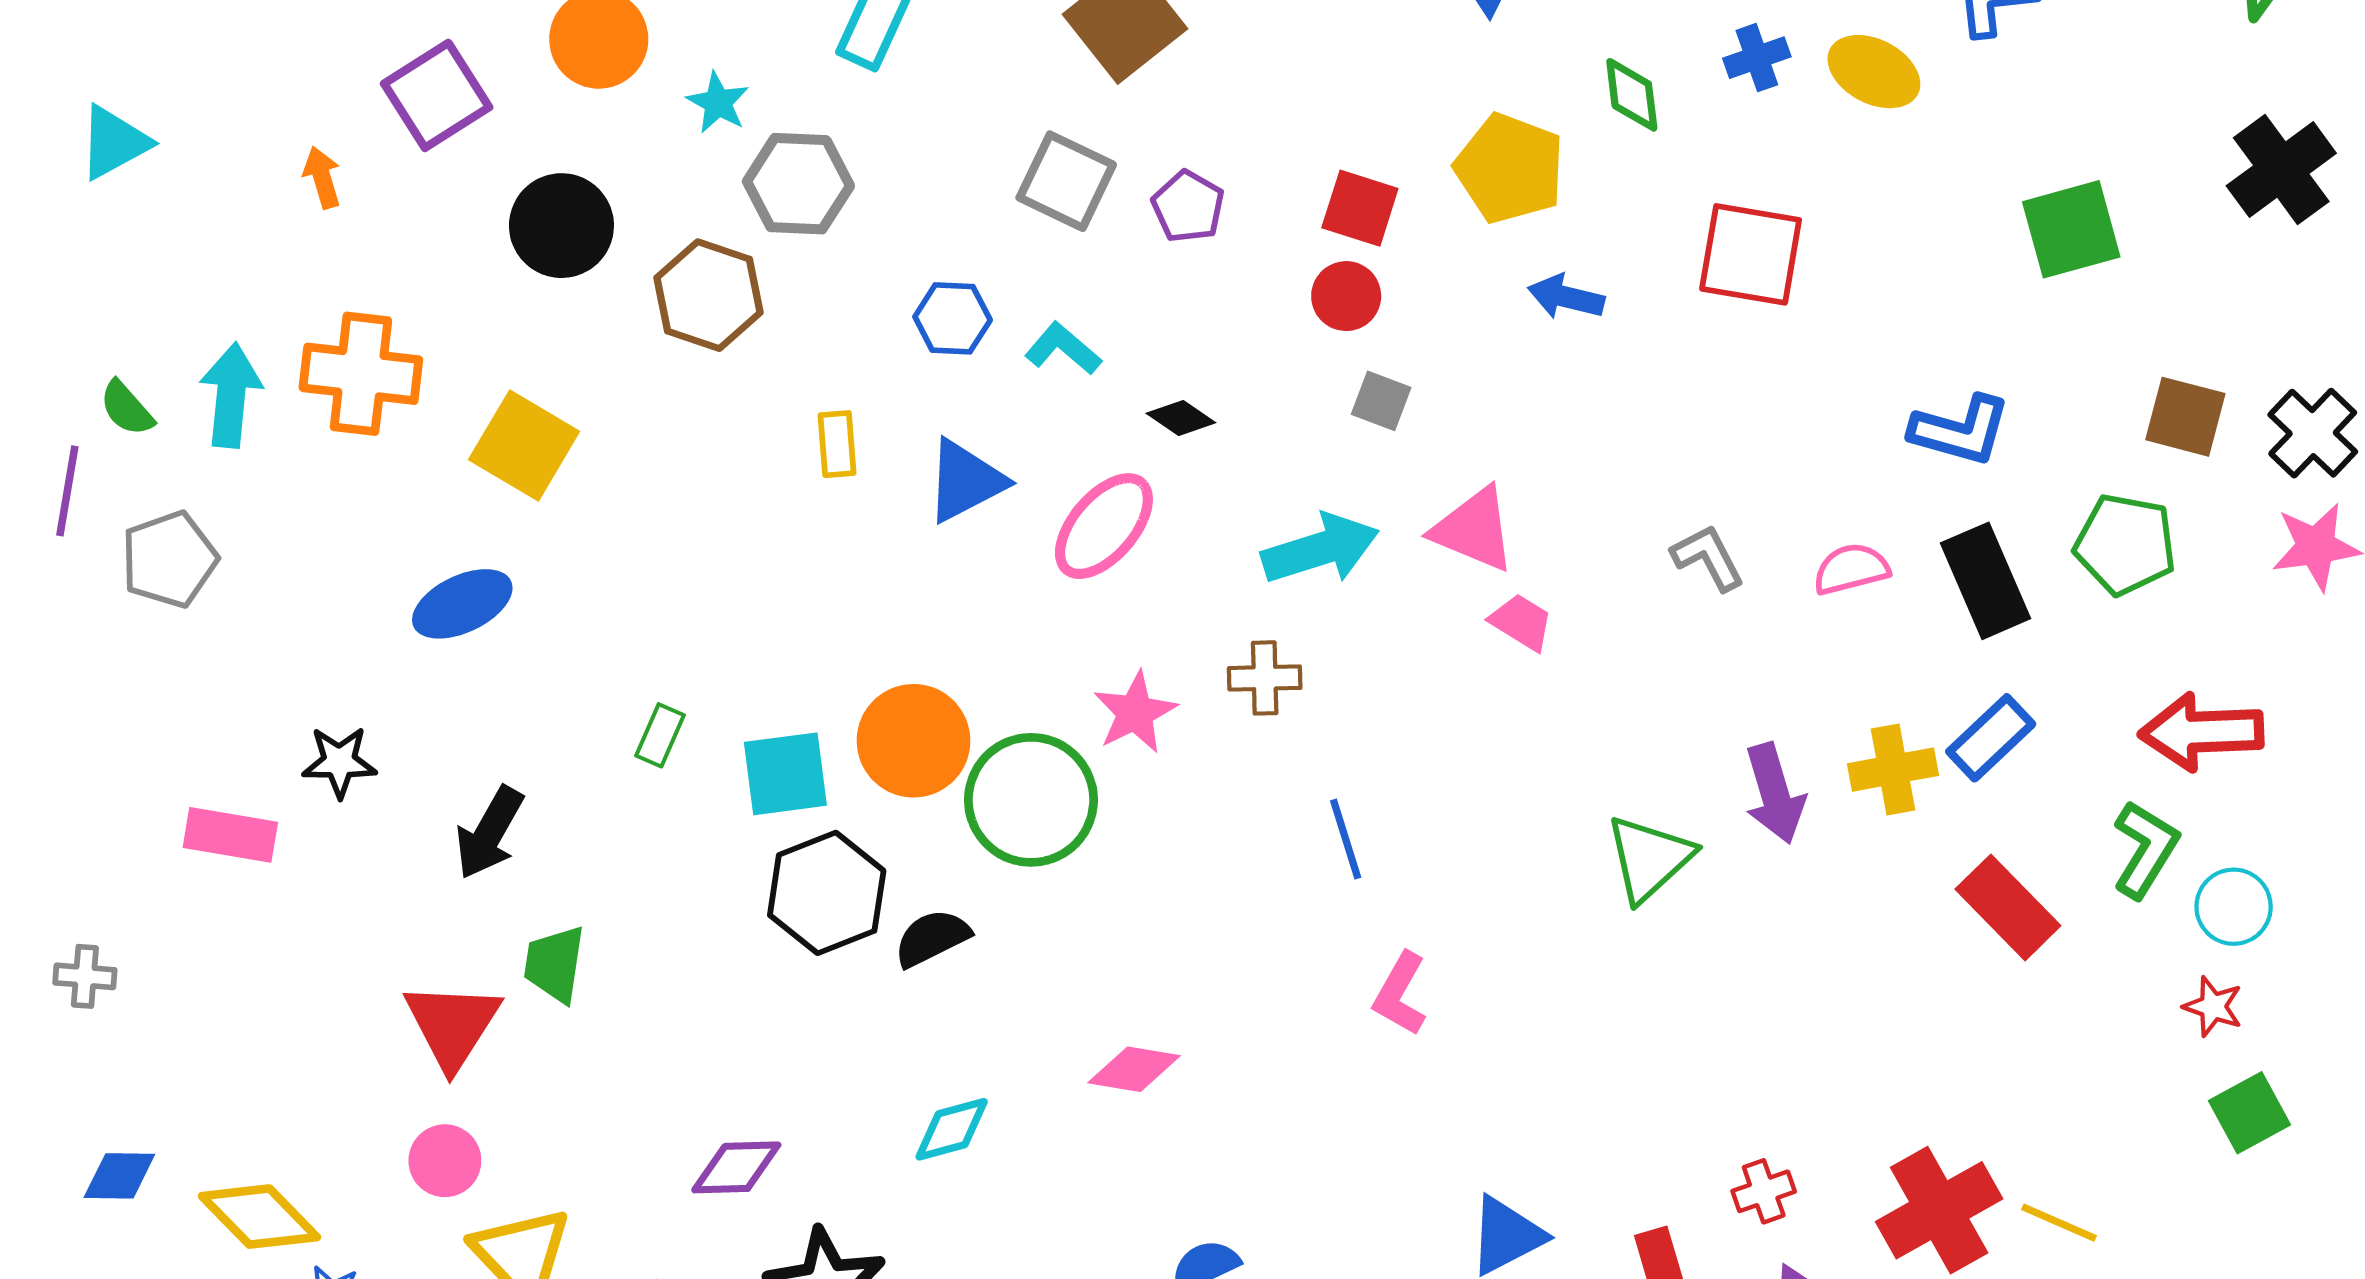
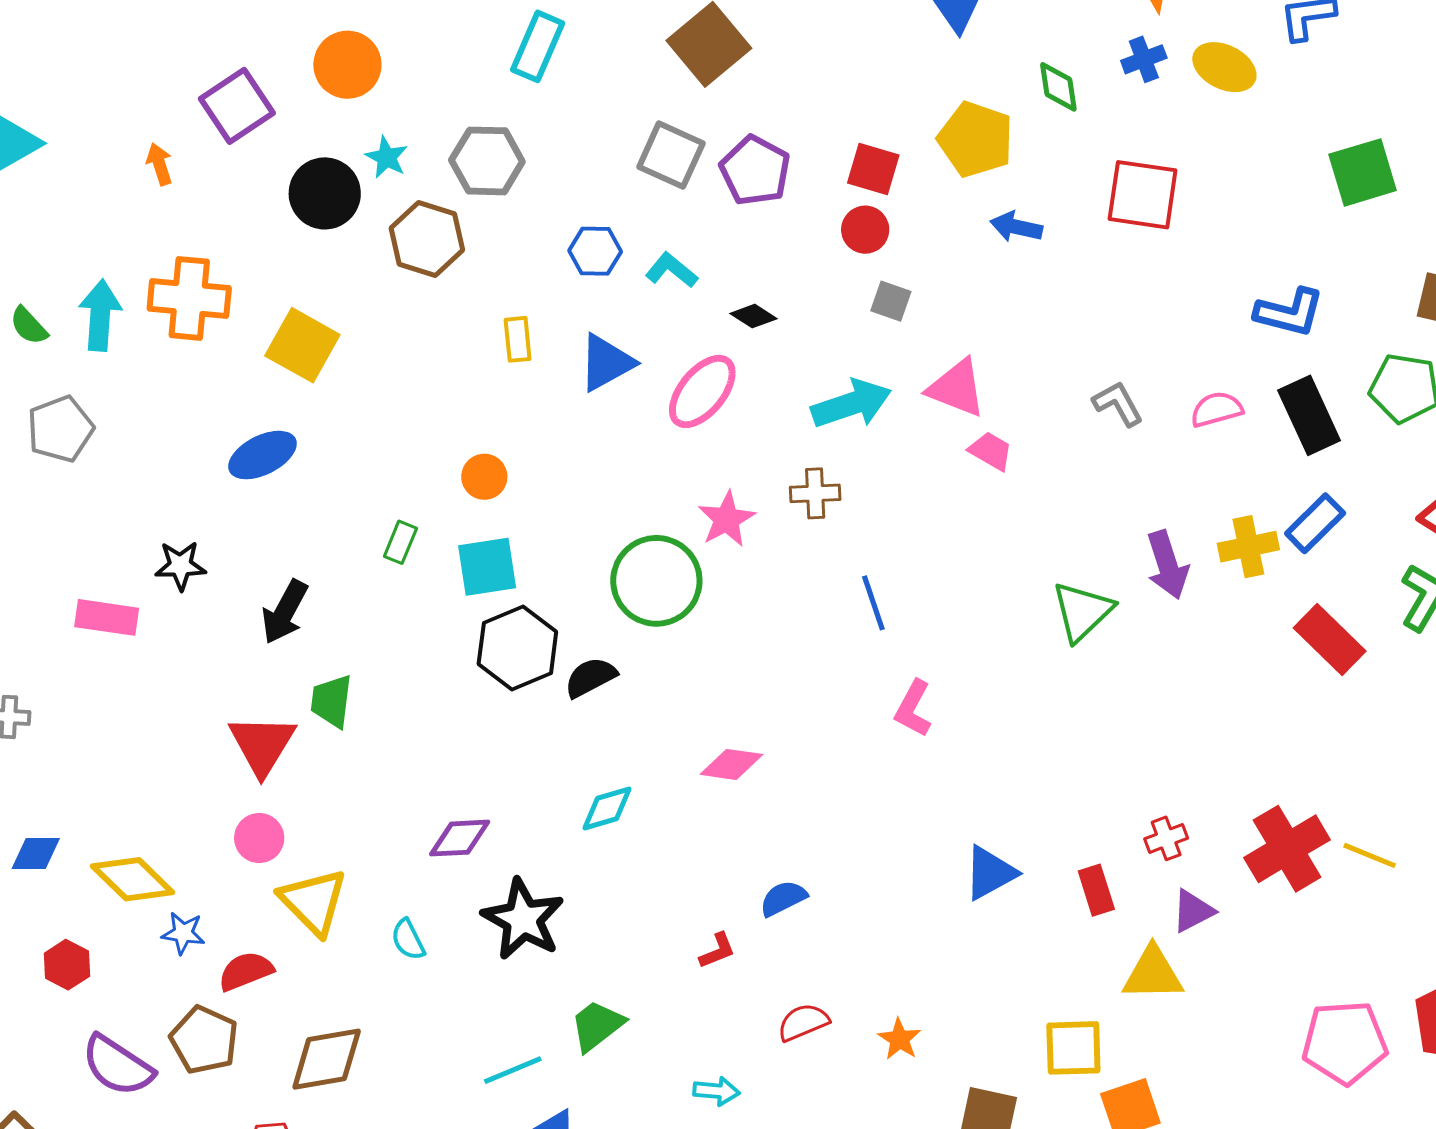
cyan star: (718, 103) -> (387, 157), moved
purple pentagon: (1188, 207) -> (755, 171), size x1.4
orange circle: (914, 741) -> (484, 477), moved, size x0.6

